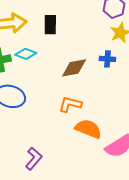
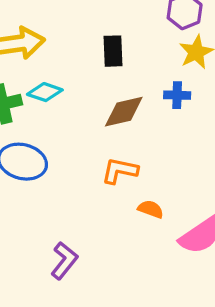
black rectangle: (50, 25) -> (113, 51), moved
orange semicircle: (88, 129) -> (151, 209), size x0.6

